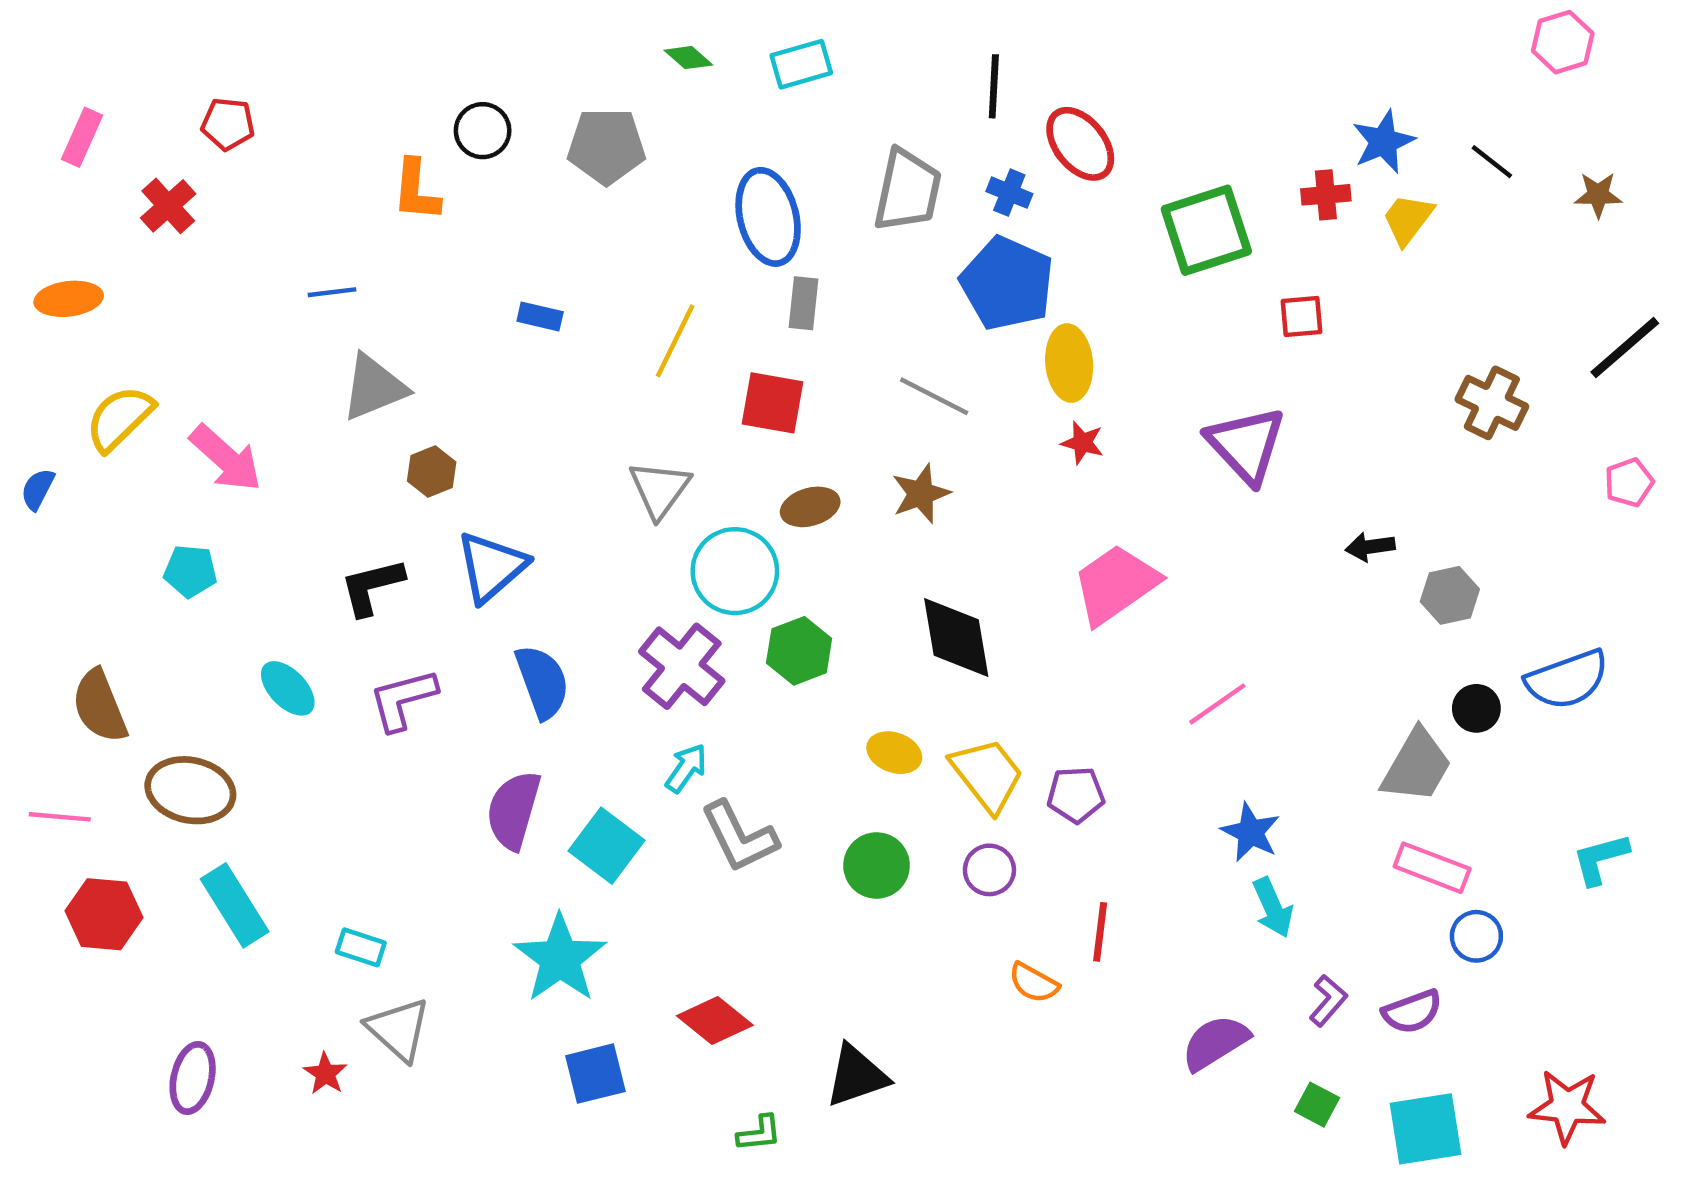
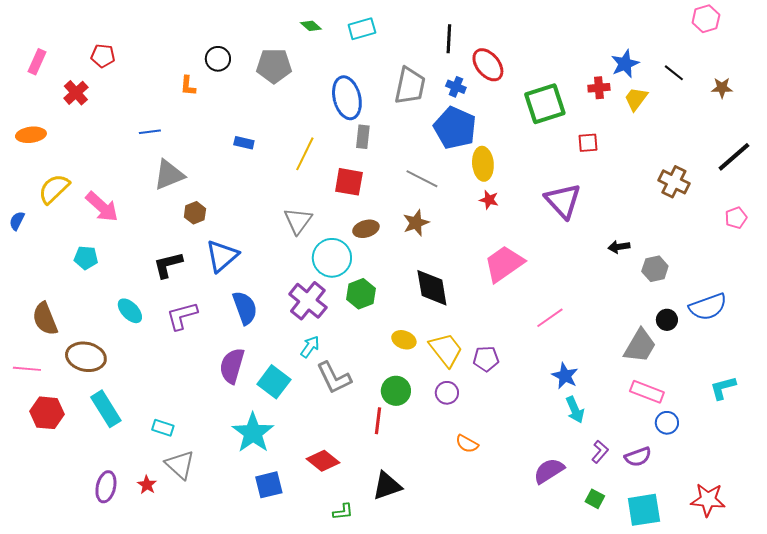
orange L-shape: (416, 190) -> (188, 86), size x0.7
red line: (1100, 932) -> (378, 421), moved
purple ellipse: (193, 1078) -> (106, 487), moved

